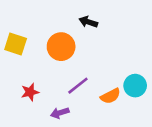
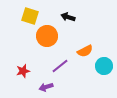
yellow square: (16, 44) -> (30, 16), moved
orange semicircle: (110, 96) -> (85, 51), moved

